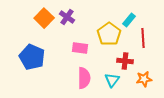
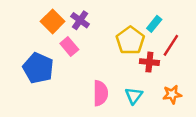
red line: (143, 38) -> (171, 45), turned 36
pink rectangle: (80, 48) -> (69, 47), moved, turned 42
red cross: (125, 61) -> (149, 62), moved

